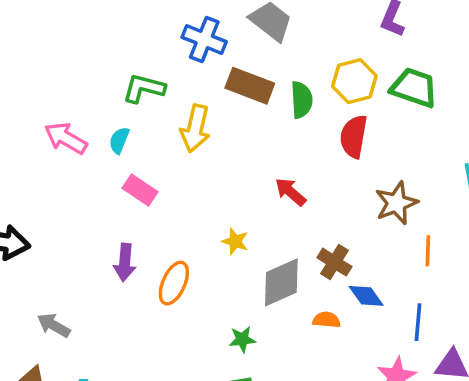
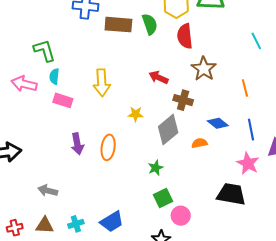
green L-shape: (144, 88) -> (44, 51), moved, turned 75
yellow arrow: (195, 128) -> (102, 83), moved
pink rectangle: (140, 190) -> (63, 100), moved
brown star: (396, 203) -> (204, 69), moved
brown cross: (334, 262) -> (183, 100), moved

